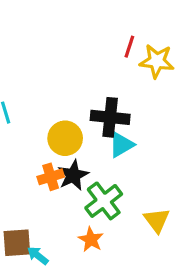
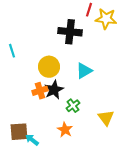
black cross: (110, 117) -> (70, 32), moved
green cross: (104, 201) -> (73, 106), size x0.6

